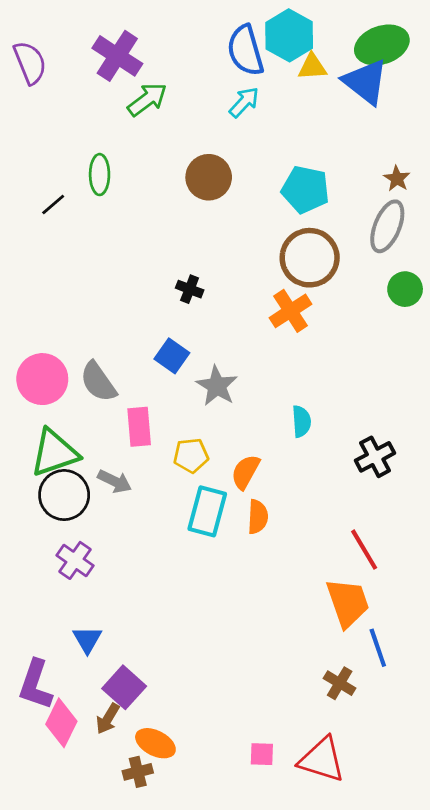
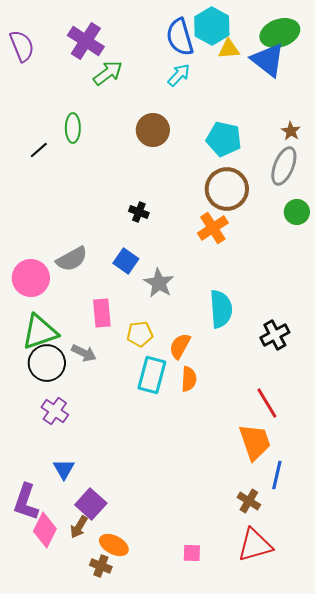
gray semicircle: (98, 382) -> (72, 259), moved, turned -84
cyan semicircle: (301, 421) -> (221, 309), size x1.6
blue line: (378, 648) -> (277, 475), turned 32
red triangle: (322, 760) -> (255, 545), moved, turned -33
brown cross: (138, 772) -> (101, 566), turned 35

